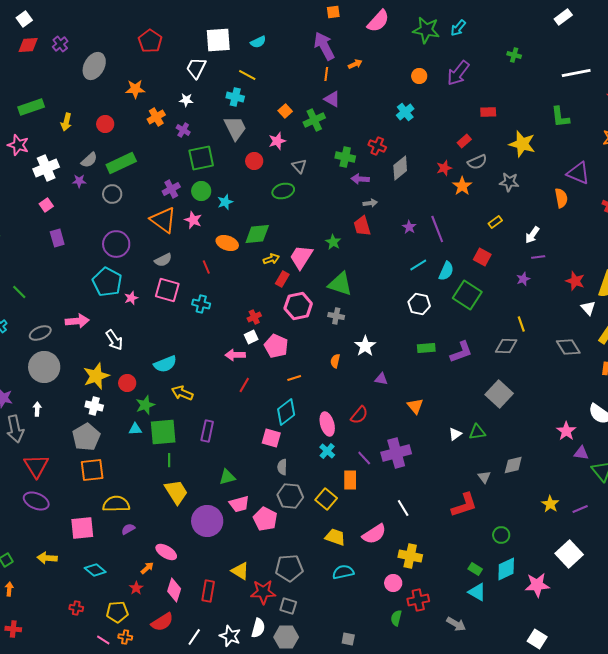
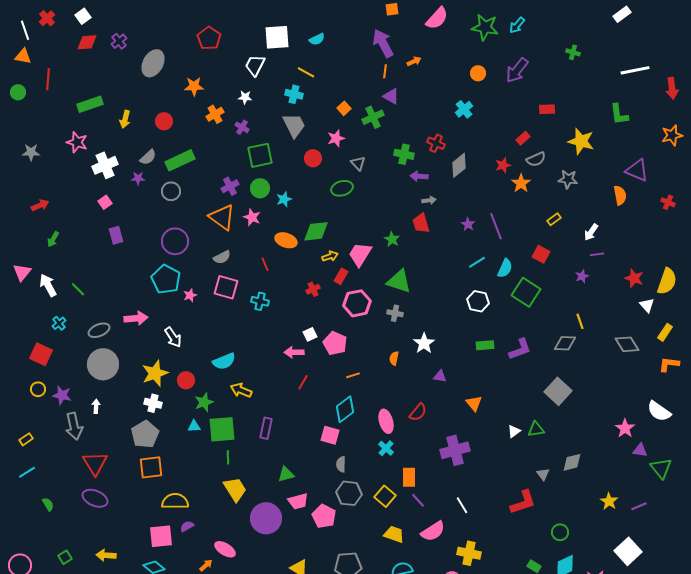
red cross: (254, 317) -> (313, 289), moved
purple line: (364, 458) -> (418, 500), moved
pink square: (82, 528) -> (161, 536), moved

